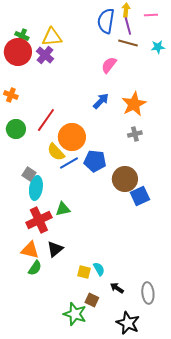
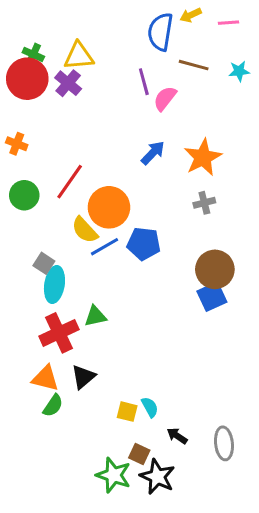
yellow arrow: (126, 10) -> (191, 15), turned -120
purple line: (128, 26) -> (144, 82), moved
brown circle: (125, 179) -> (215, 269), moved
black star: (128, 323) -> (157, 477), moved

